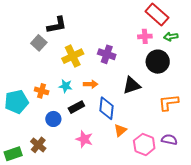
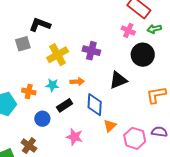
black L-shape: (57, 25) -> (40, 25), turned -145
pink cross: (145, 36) -> (128, 30), turned 32
gray square: (39, 43) -> (23, 44), turned 35

